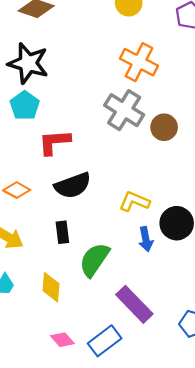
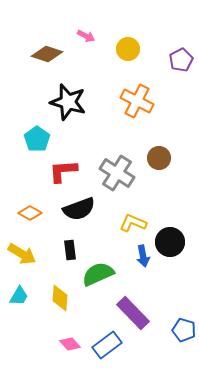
black star: (28, 63) -> (68, 102), moved
gray cross: (124, 110) -> (117, 173), moved
green semicircle: (94, 260) -> (98, 274), turned 32

